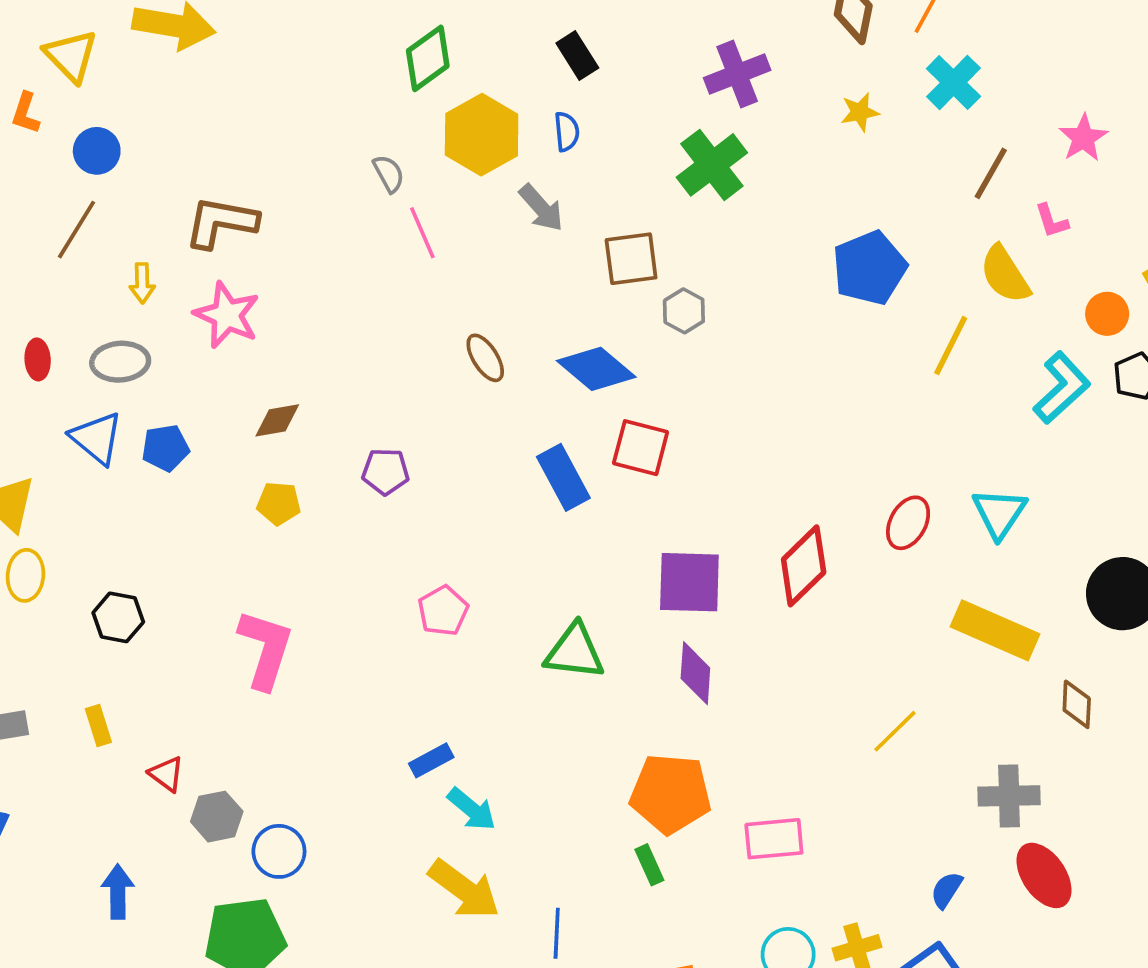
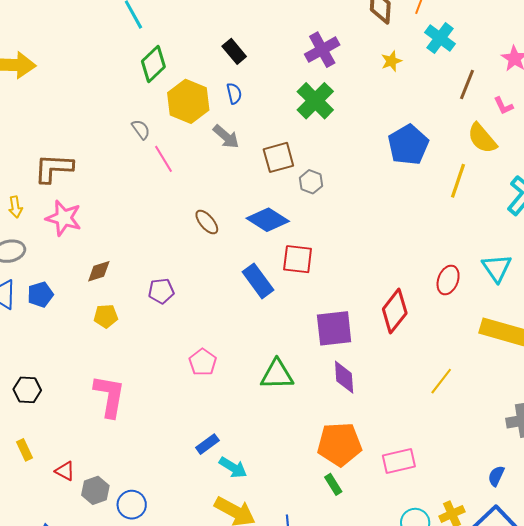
yellow line: (895, 731) -> (441, 381), moved

